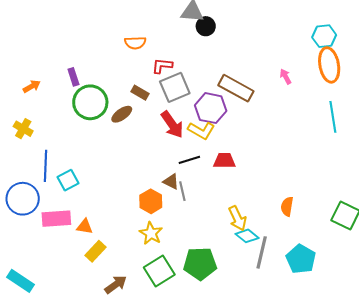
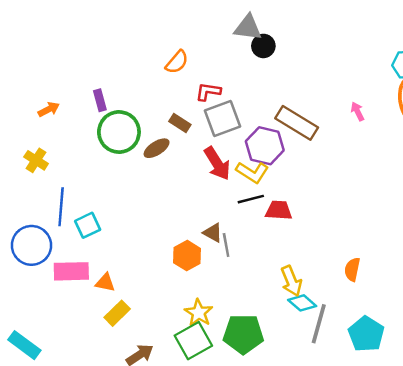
orange semicircle: (135, 43) -> (177, 62), turned -50
black line: (189, 160) -> (251, 199), moved
yellow star: (151, 233) -> (199, 313), moved

